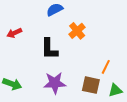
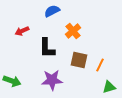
red arrow: (14, 33) -> (22, 31), moved
brown square: (91, 85) -> (79, 60), moved

